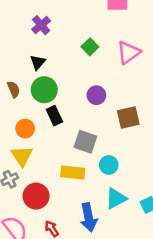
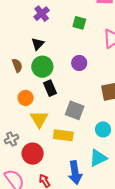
green square: (90, 47) -> (79, 23), moved, turned -32
purple circle: (96, 95) -> (79, 63), moved
yellow triangle: (22, 156) -> (39, 119), moved
cyan circle: (109, 165) -> (103, 129), moved

